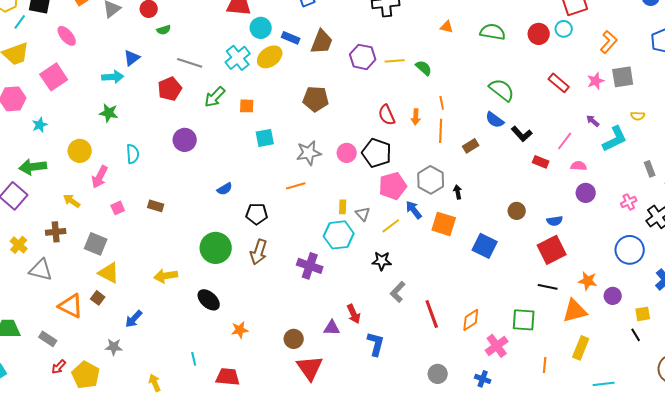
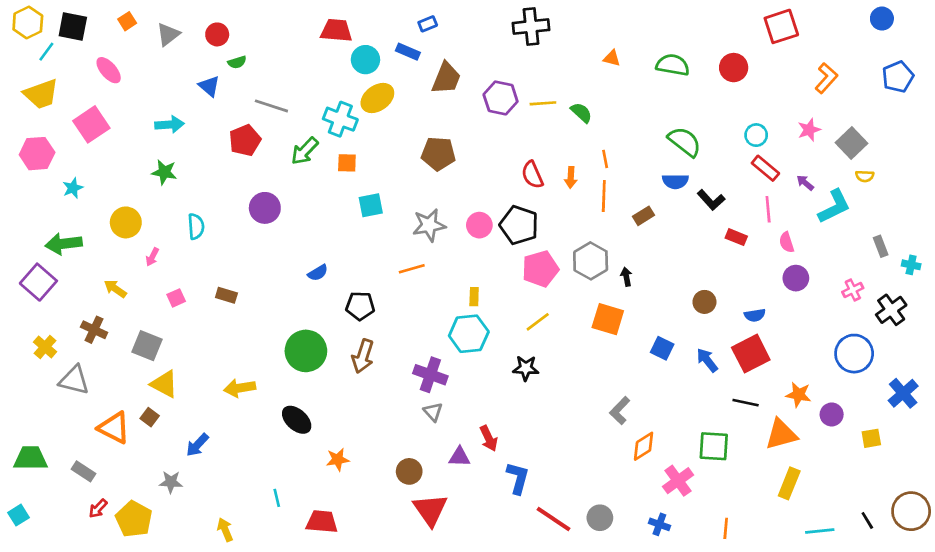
cyan circle: (564, 29) -> (756, 135), moved
blue rectangle: (291, 38) -> (408, 52), moved
blue triangle: (132, 58) -> (209, 86), moved, turned -42
cyan cross: (238, 58) -> (340, 119), moved, turned -30
gray square: (623, 77) -> (851, 143), moved, turned -35
red rectangle: (559, 83) -> (765, 168), moved
blue semicircle: (495, 120) -> (675, 181), turned -36
pink line: (565, 141) -> (768, 209), turned -42
pink semicircle: (579, 166) -> (787, 242), turned -112
pink arrow: (100, 177) -> (152, 257), size x0.6
blue arrow: (414, 210) -> (707, 360), moved
gray triangle: (363, 214) -> (433, 412), moved
brown cross: (56, 232) -> (94, 330), turned 30
blue square: (485, 246) -> (662, 348), size x0.7
gray L-shape: (398, 292) -> (620, 410), moved
red line: (432, 314) -> (554, 519), moved, turned -36
black line: (636, 335) -> (867, 520), moved
orange line: (545, 365) -> (726, 528), moved

